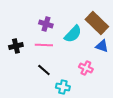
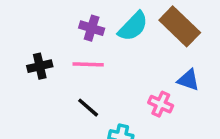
cyan semicircle: (73, 34) -> (133, 26), moved
blue triangle: (102, 46) -> (188, 80), moved

